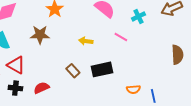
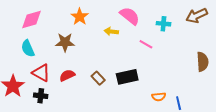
cyan cross: (138, 16) -> (163, 24), turned 32
yellow arrow: (86, 41) -> (111, 31), moved
red semicircle: (41, 88) -> (67, 75), moved

